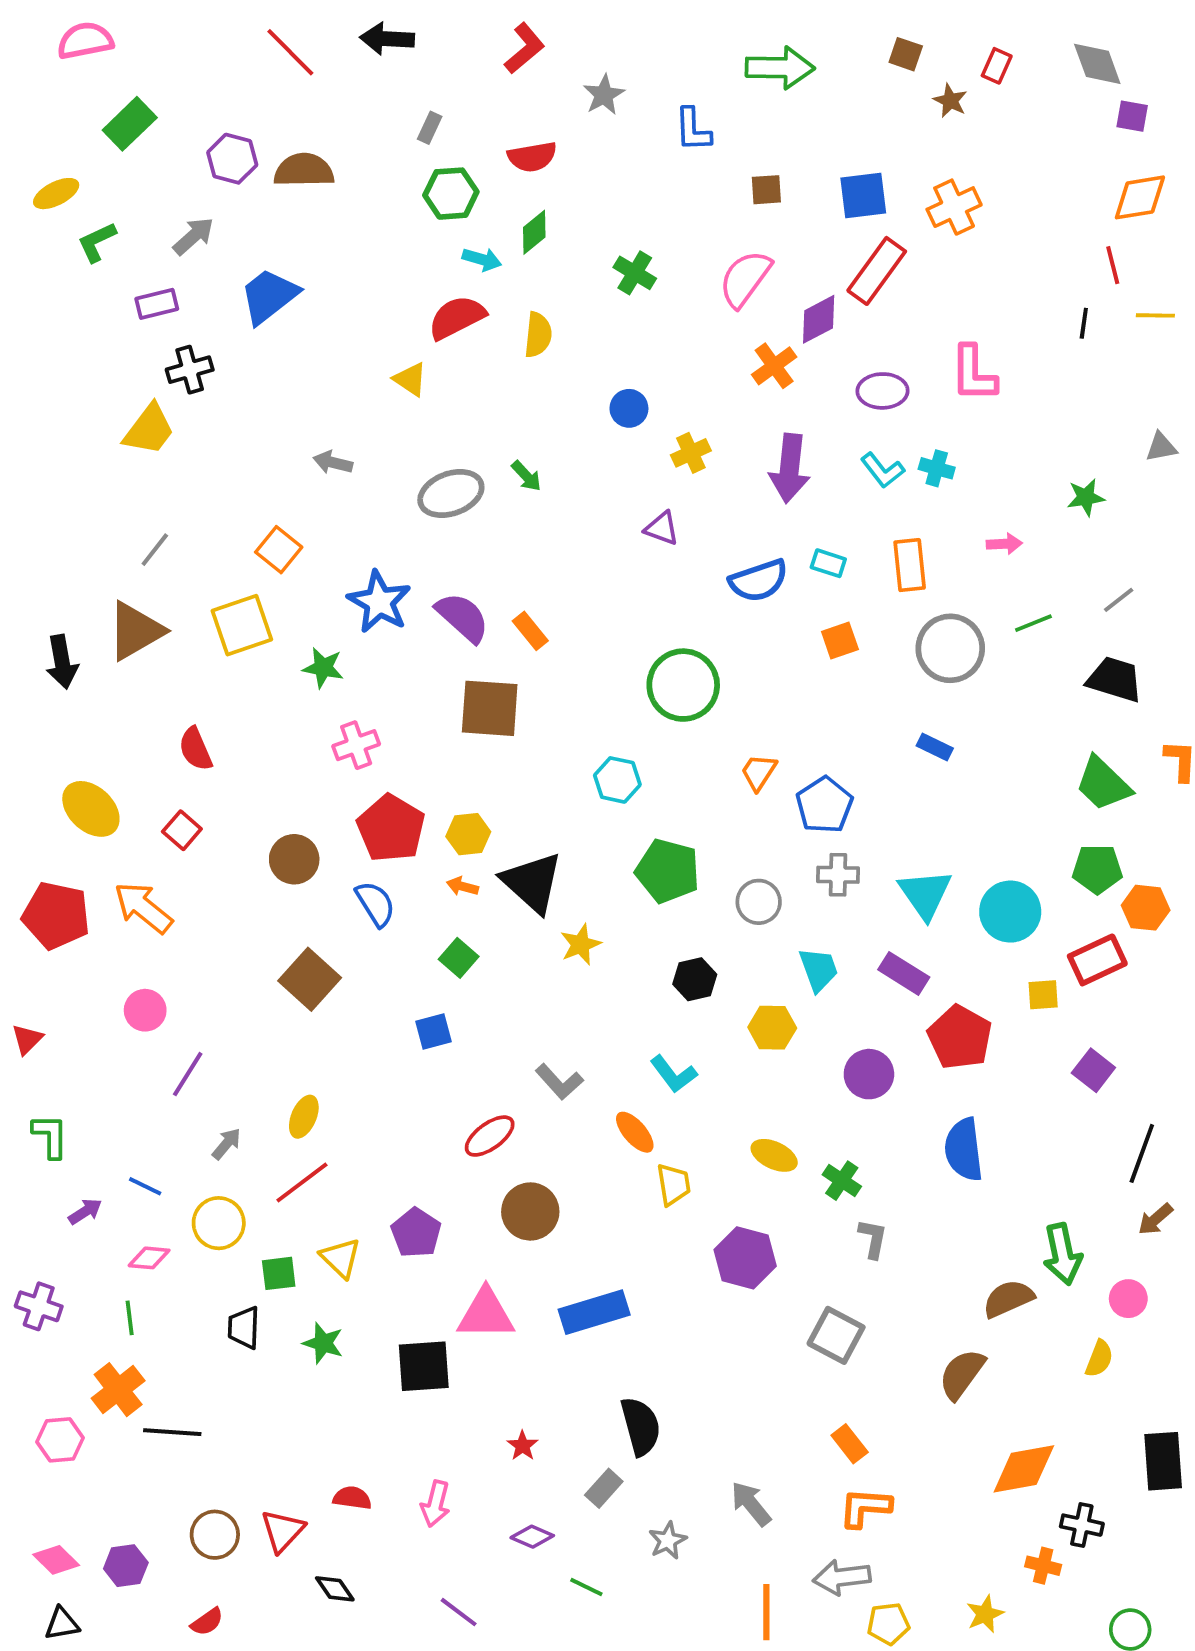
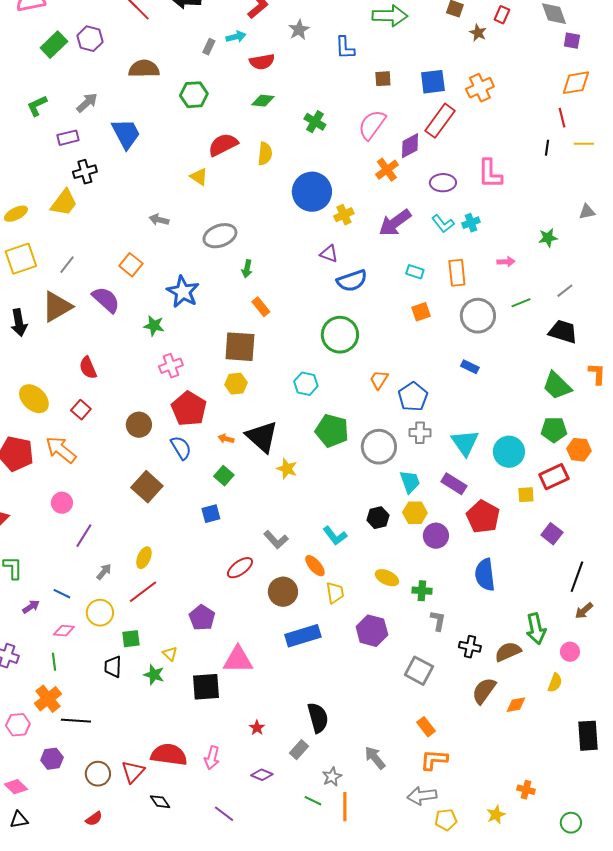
purple hexagon: (232, 159) -> (90, 39), moved
yellow ellipse: (56, 194) -> (16, 214), moved
green hexagon: (451, 194) -> (194, 95), moved
green diamond: (534, 232) -> (263, 101), turned 45
cyan arrow: (482, 259) -> (236, 37), moved, turned -30
blue trapezoid: (269, 296) -> (126, 134), turned 100
blue circle: (629, 408) -> (312, 192), size x2.0
purple arrow: (790, 468) -> (395, 223), turned 48
cyan cross: (937, 468) -> (471, 223), turned -36
green arrow: (526, 476) -> (247, 269), moved, turned 54
blue semicircle: (759, 581) -> (352, 281), moved
purple semicircle: (463, 617) -> (106, 300), moved
yellow square: (242, 625) -> (21, 259), moved
yellow hexagon: (468, 834) -> (236, 384), moved
gray circle: (759, 902) -> (379, 447), size x1.5
yellow star: (581, 944) -> (287, 469), turned -30
black hexagon: (695, 979) -> (378, 518), moved
yellow hexagon: (772, 1028) -> (415, 513), moved
green cross: (842, 1181) -> (422, 591), turned -30
brown circle: (530, 1211) -> (283, 592), moved
yellow triangle: (341, 1258) -> (170, 654), moved, size x0.7
blue rectangle: (594, 1312) -> (303, 636), moved
orange diamond: (1024, 1469) -> (516, 705), moved, size x0.6
red semicircle: (352, 1498) -> (169, 755), size x1.8
black cross: (1082, 1525) -> (470, 647), moved
purple hexagon: (126, 1566) -> (52, 759), moved
green line: (586, 1587) -> (313, 801), moved
orange line: (766, 1612) -> (345, 807), moved

